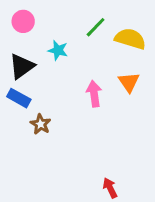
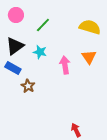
green line: (96, 27) -> (43, 25), moved
cyan star: (58, 50) -> (40, 52), moved

